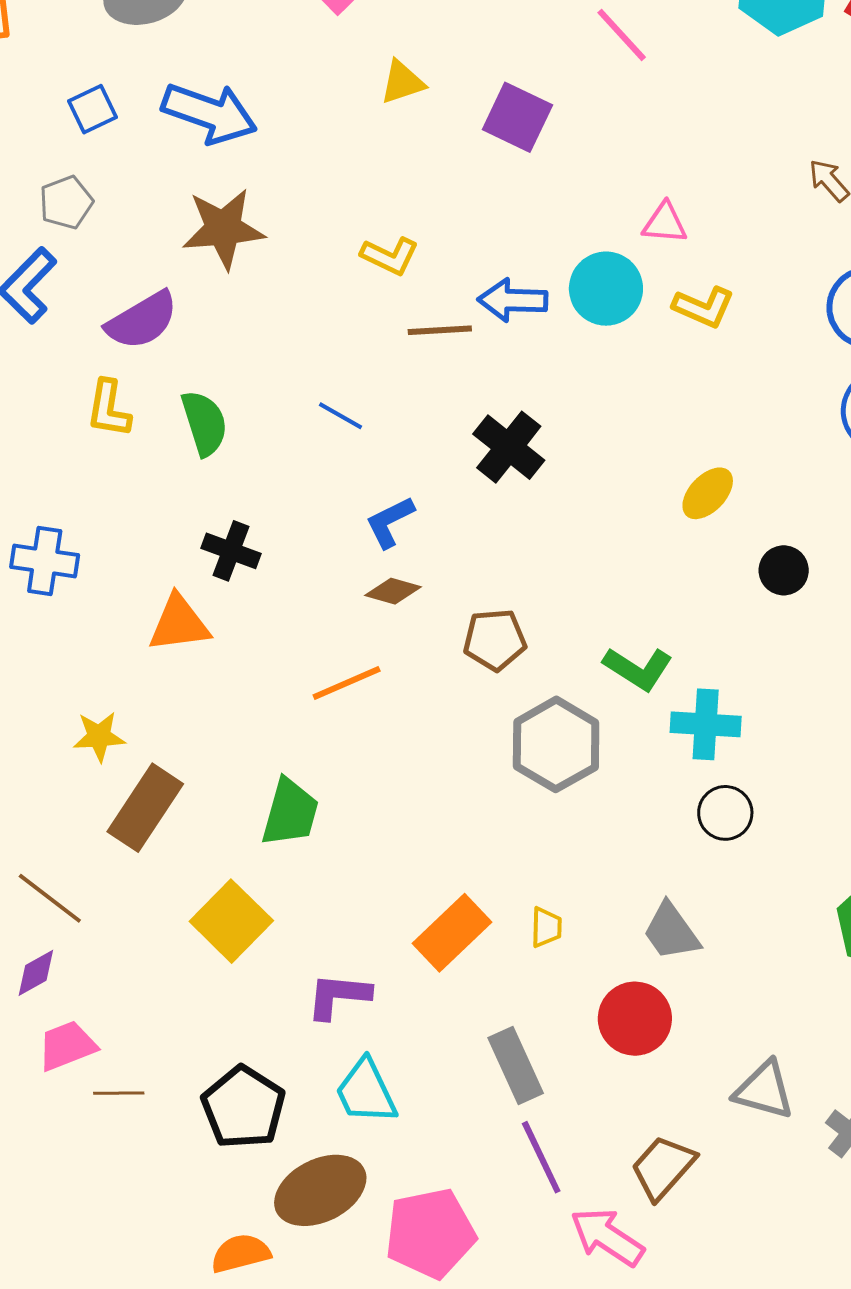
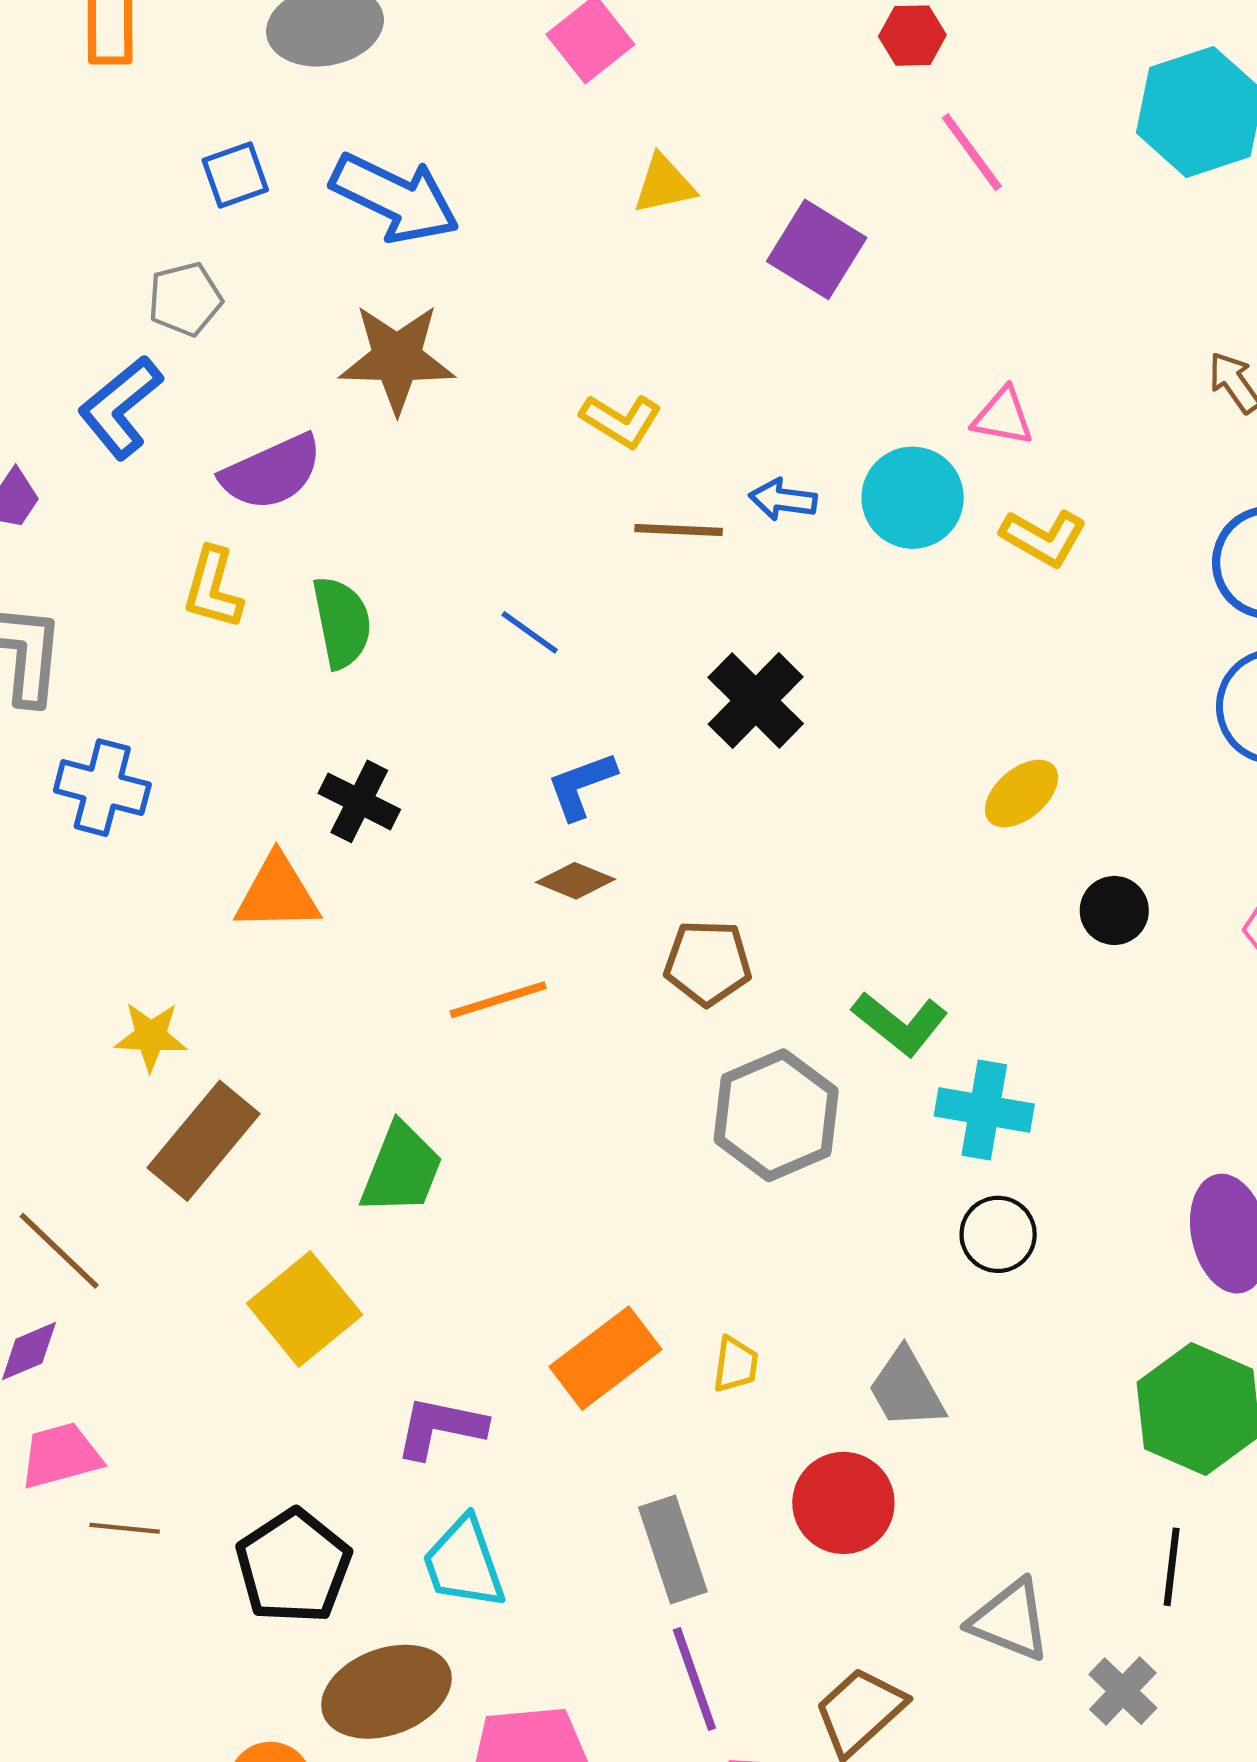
blue arrow: (513, 300) -> (783, 500), size x0.7

